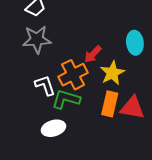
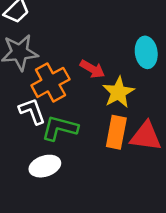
red arrow: (93, 54) -> (92, 69), turned -102
orange cross: (73, 75) -> (50, 82), moved

